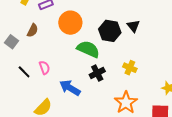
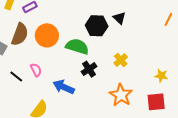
orange circle: (70, 23) -> (47, 35), moved
brown semicircle: (33, 30) -> (20, 34), size x1.6
yellow cross: (130, 68) -> (121, 60), turned 32

